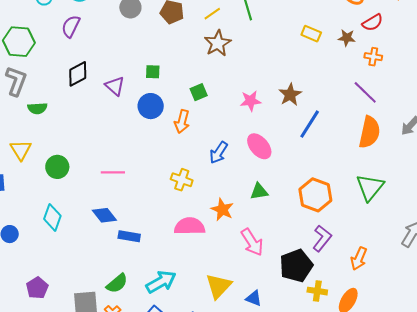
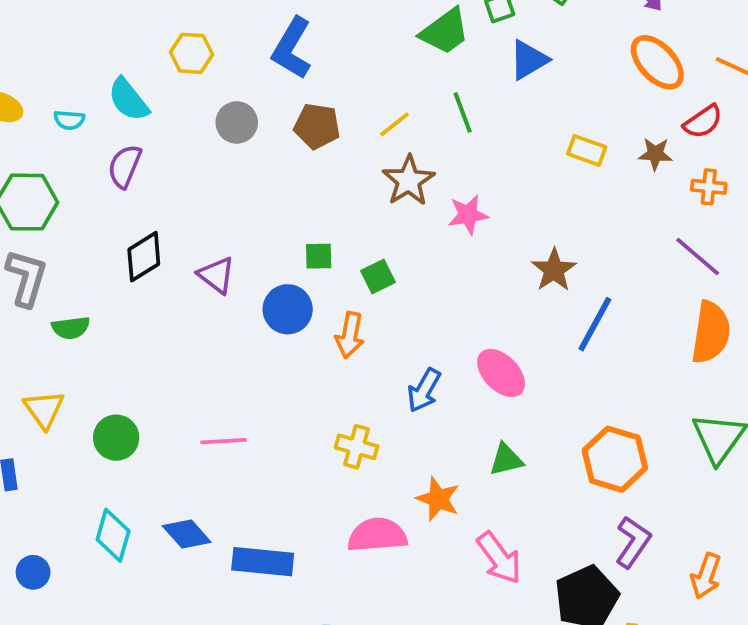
green square: (153, 72) -> (319, 256), moved
pink star: (251, 101) -> (468, 215), moved
blue diamond: (104, 215) -> (187, 534), moved
blue rectangle: (129, 236) -> (263, 562), size x1.4

